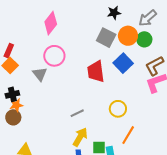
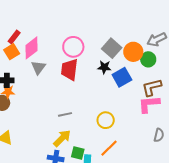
black star: (114, 13) -> (104, 67), moved
pink diamond: (51, 23) -> (32, 48), moved
pink circle: (54, 56) -> (73, 47), moved
red trapezoid: (96, 71) -> (69, 70), moved

